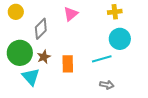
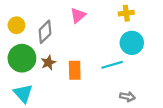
yellow circle: (16, 12) -> (16, 25), moved
cyan triangle: (31, 77) -> (23, 93), moved
gray arrow: (107, 85) -> (127, 97), moved

